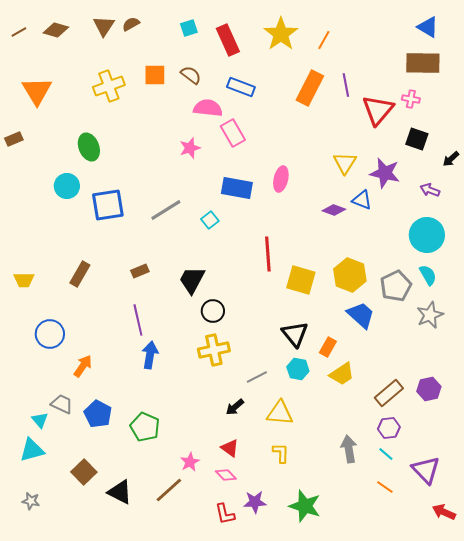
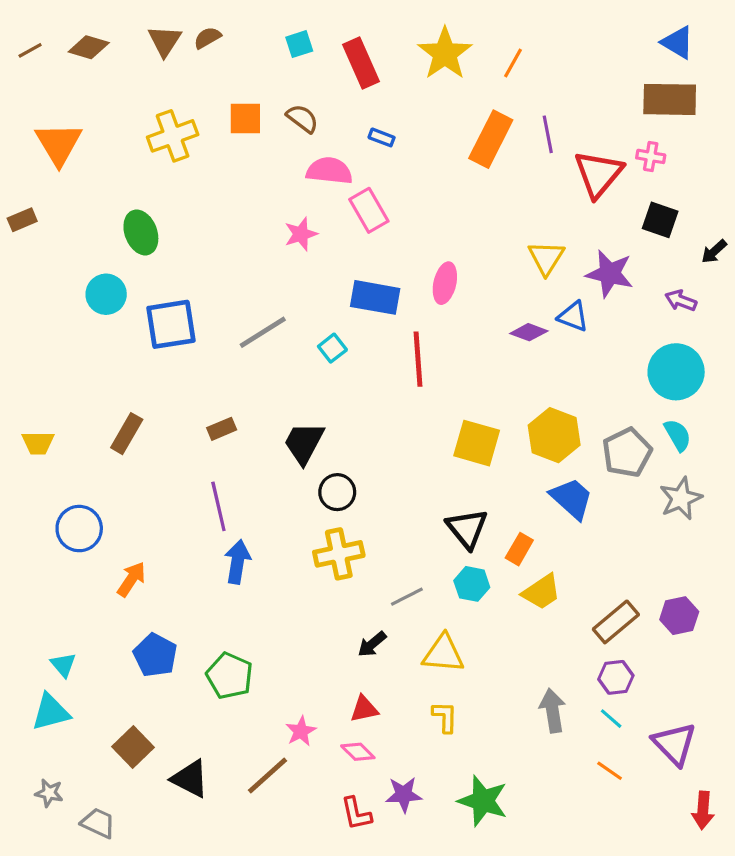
blue rectangle: (241, 87) -> (382, 137), size x0.6
red line: (268, 254) -> (418, 359), moved
gray trapezoid: (62, 404) -> (98, 823), moved
red triangle: (230, 448) -> (364, 709), turned -48
red arrow: (444, 512) -> (703, 810), turned -110

